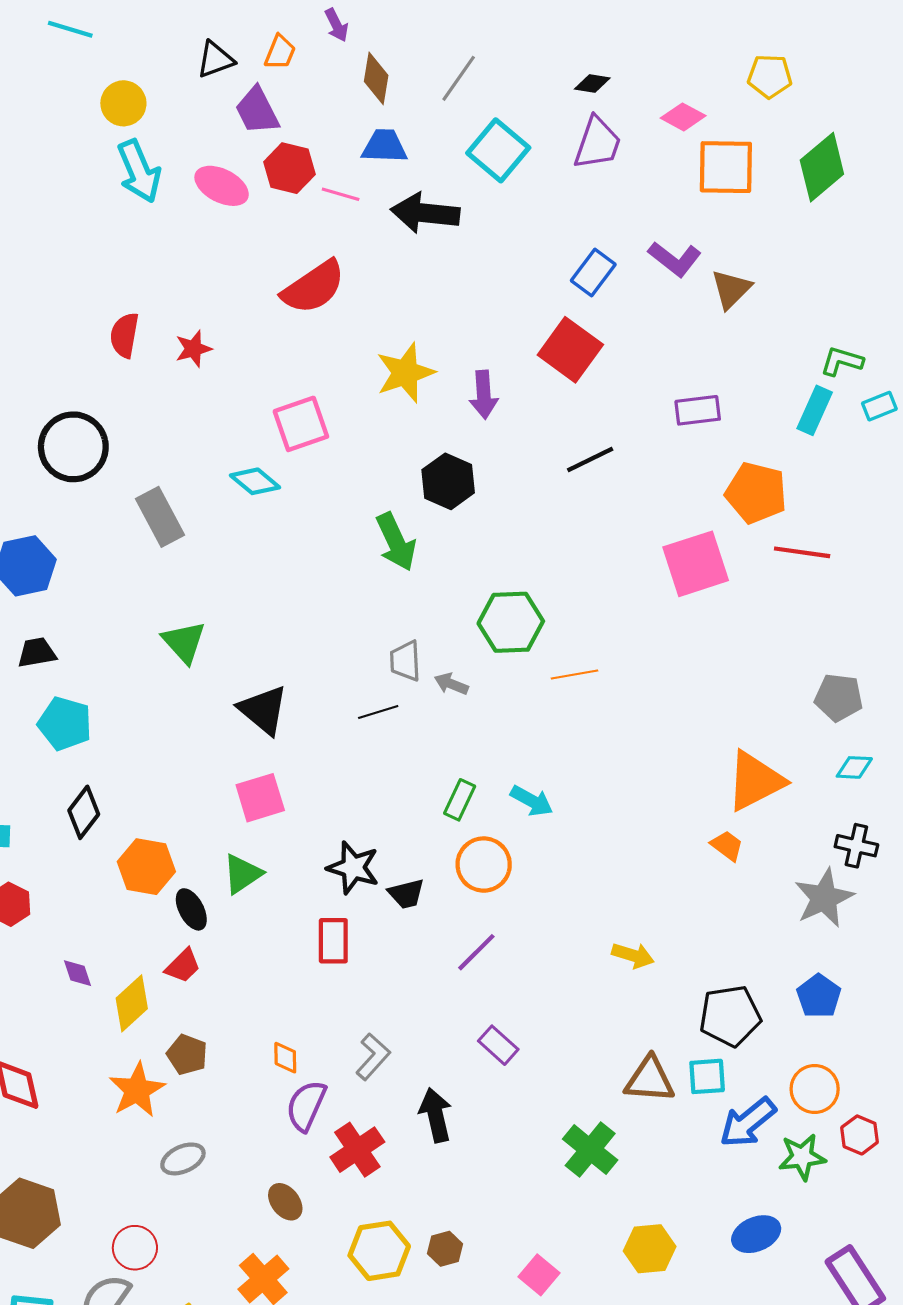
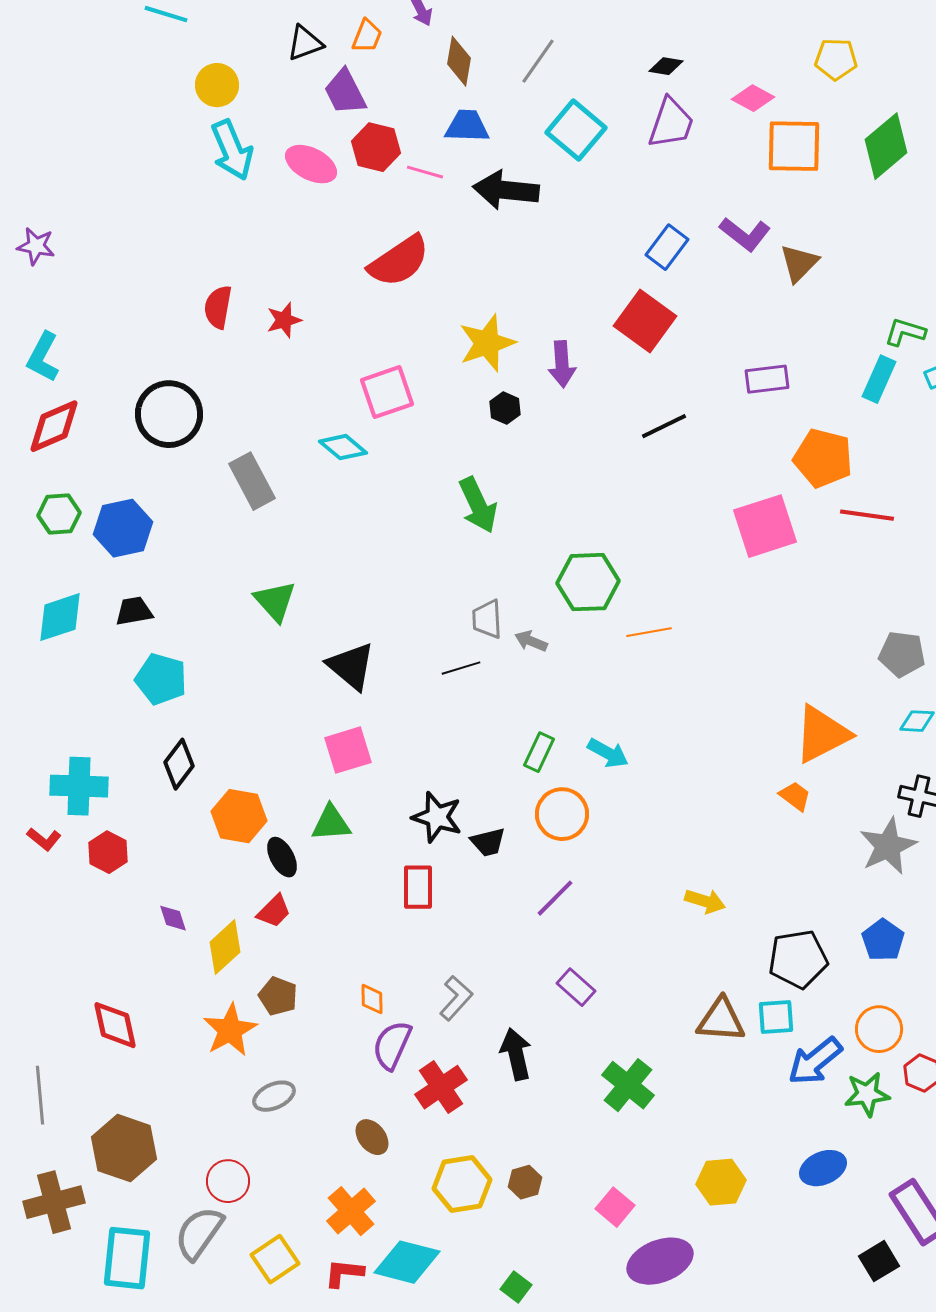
black hexagon: (448, 481) -> (505, 408), moved, size x0.6
green triangle: (242, 874) -> (331, 823), turned 30
green cross: (590, 1150) -> (628, 1085), moved

